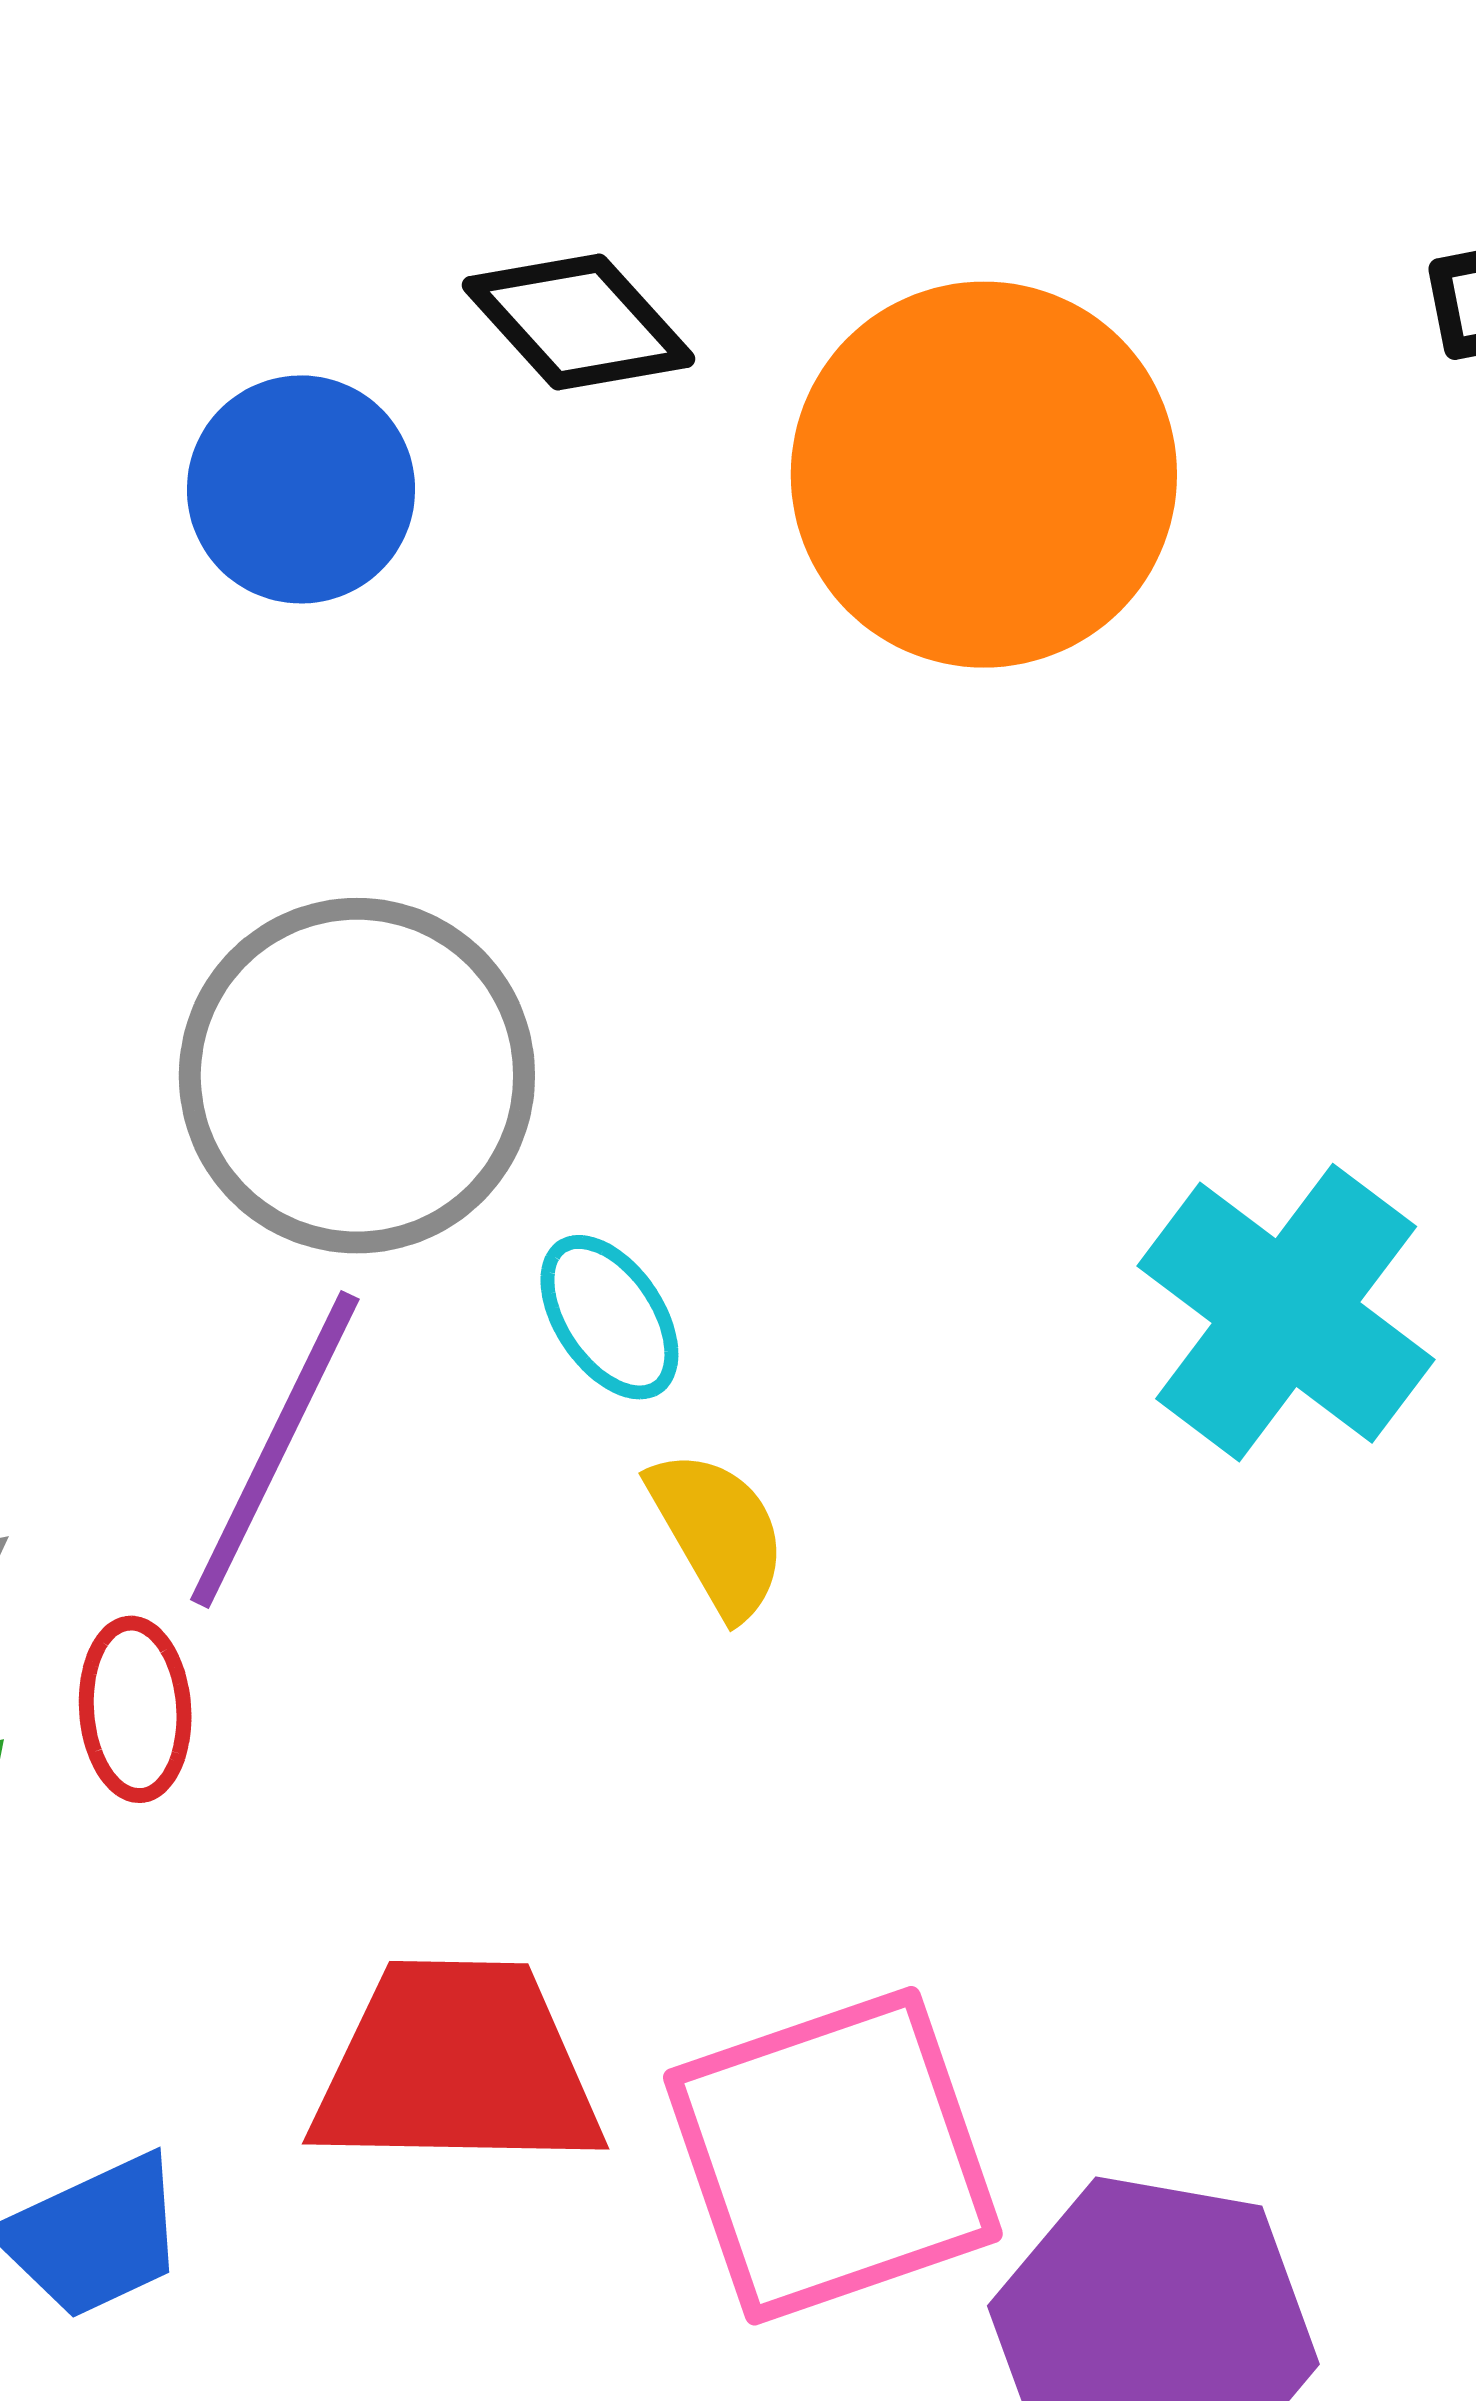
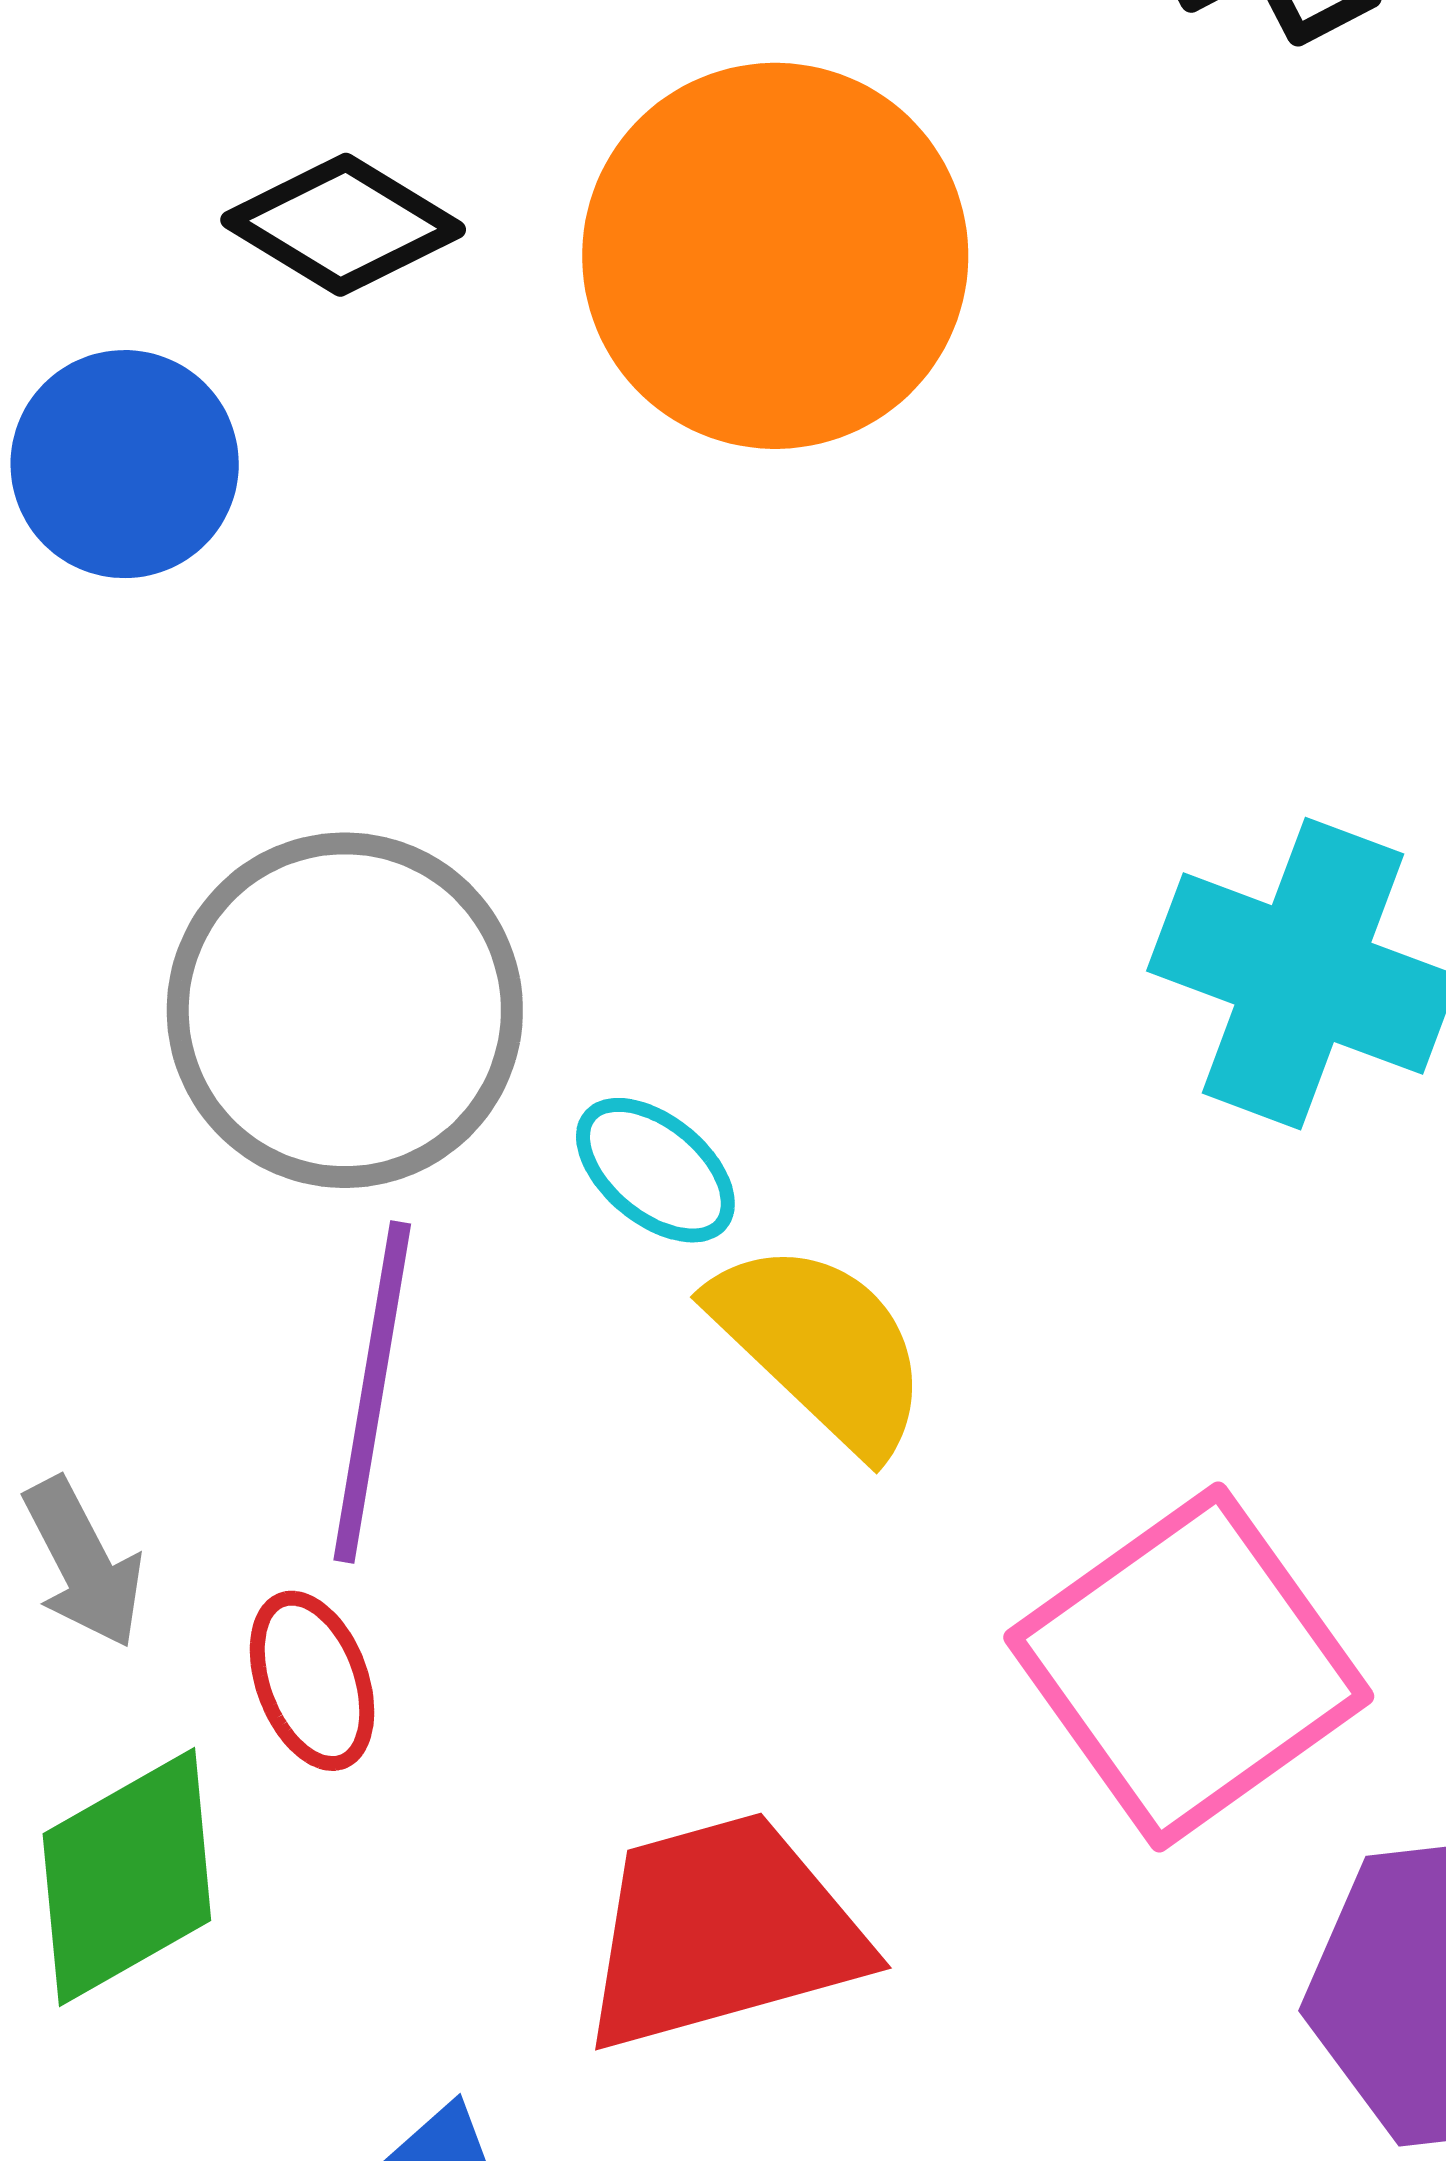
yellow semicircle: (718, 1533) -> (821, 1346), size x1.4
pink square: (833, 2156) -> (1189, 1667), moved

